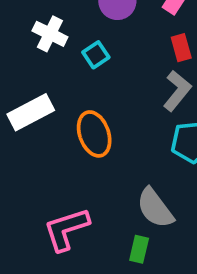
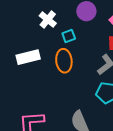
orange ellipse: (94, 134) -> (64, 61), moved

